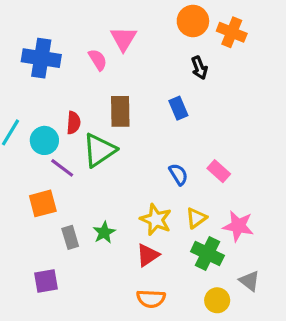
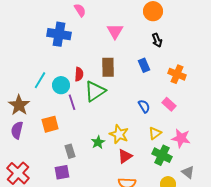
orange cross: (232, 32) -> (177, 74), moved
pink triangle: (124, 39) -> (115, 31), moved
pink semicircle: (98, 60) -> (80, 10), moved
purple line: (62, 168) -> (72, 102), turned 35
orange square: (43, 203) -> (50, 124), moved
yellow star: (156, 220) -> (119, 134), moved
gray rectangle: (70, 237) -> (70, 151), moved

